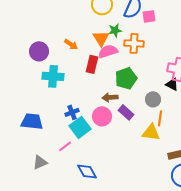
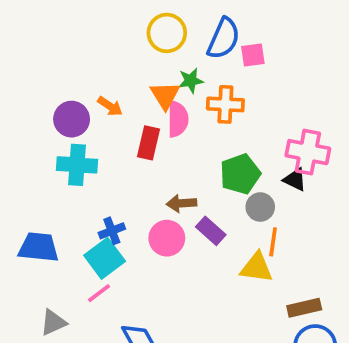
purple circle: (39, 51) -> (72, 119), moved
pink semicircle: (108, 51) -> (178, 119), turned 108
green pentagon: (126, 78) -> (240, 174), moved
cyan square: (80, 127) -> (105, 258), moved

